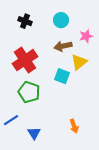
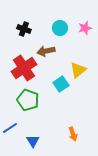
pink star: (86, 36) -> (85, 28), moved
brown arrow: (63, 46) -> (46, 51), moved
cyan square: (62, 76) -> (61, 84), turned 35

